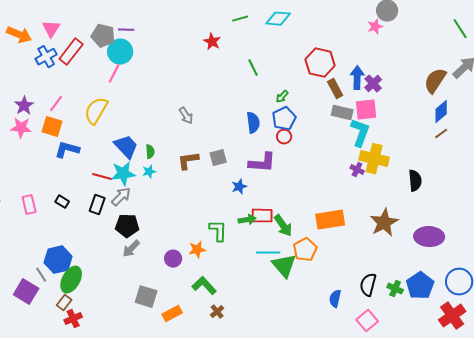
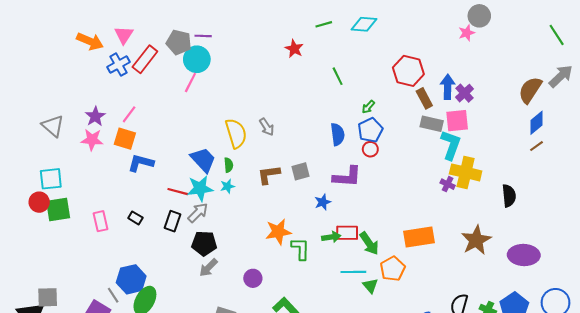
yellow semicircle: (96, 111) -> (236, 133), moved, turned 132
orange star: (197, 250) -> (278, 232), moved, size x1.4
green triangle: (284, 266) -> (370, 286), size x0.6

